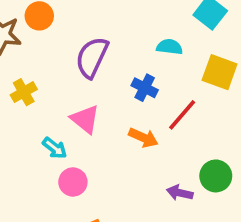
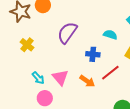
blue cross: (145, 88) -> (93, 54), turned -32
yellow cross: (24, 92) -> (27, 45), turned -32
pink triangle: (85, 119) -> (60, 78), moved

